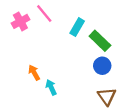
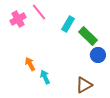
blue circle: (102, 66) -> (98, 55), moved
brown triangle: (107, 96) -> (84, 85), moved, turned 36

